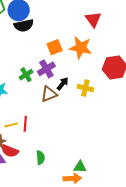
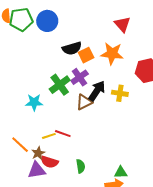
black semicircle: (24, 25) -> (72, 48), moved
green cross: (26, 75) -> (60, 85), size x1.5
black arrow: (63, 84) -> (97, 91), size x1.5
red line: (25, 124) -> (63, 134), turned -70

